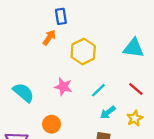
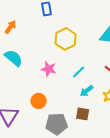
orange arrow: (49, 37) -> (11, 27), moved
cyan semicircle: (23, 93) -> (14, 58), moved

